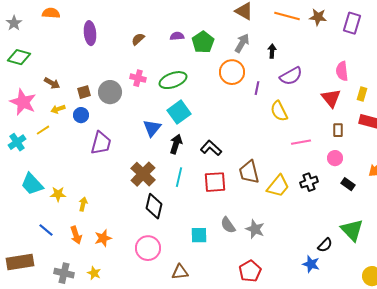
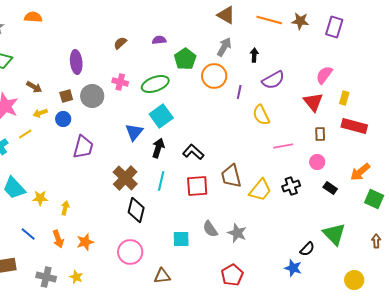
purple ellipse: (90, 33) -> (76, 62), moved
green pentagon: (203, 42) -> (185, 59), moved
pink semicircle: (342, 71) -> (324, 75), turned 42

